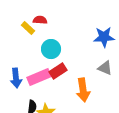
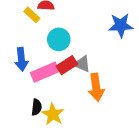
gray triangle: (105, 68) -> (82, 64), moved
blue arrow: (16, 78) -> (21, 59), moved

